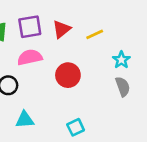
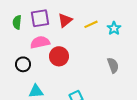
cyan star: (121, 60) -> (114, 28), moved
red circle: (68, 75) -> (59, 56), moved

